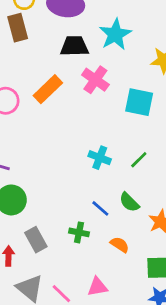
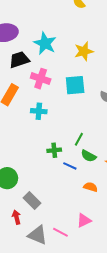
cyan cross: (100, 158) -> (39, 111), moved
green line: (139, 160) -> (79, 139), moved
green cross: (79, 232) -> (54, 150), moved

